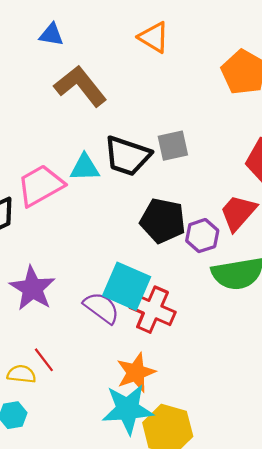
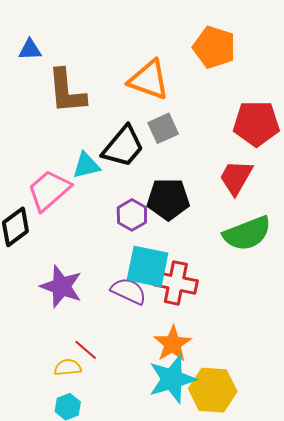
orange triangle: (154, 37) -> (149, 80), moved, size x1.4
brown L-shape: (80, 86) -> (67, 91), turned -135
black trapezoid: (127, 156) -> (123, 147), turned -57
purple hexagon: (202, 236) -> (132, 215), moved

